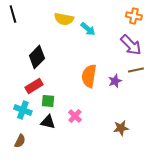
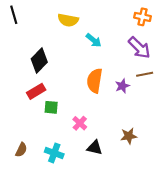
cyan arrow: (88, 29) -> (94, 40), moved
cyan cross: (23, 110) -> (54, 153), moved
black triangle: (48, 122) -> (95, 148), moved

